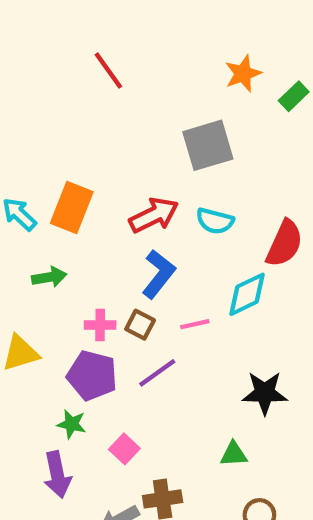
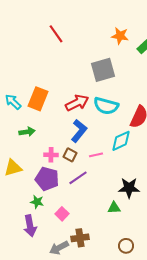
orange star: (243, 74) -> (120, 36), turned 30
cyan semicircle: (215, 221) -> (106, 106), size x1.4
green triangle: (234, 454) -> (114, 208), moved

